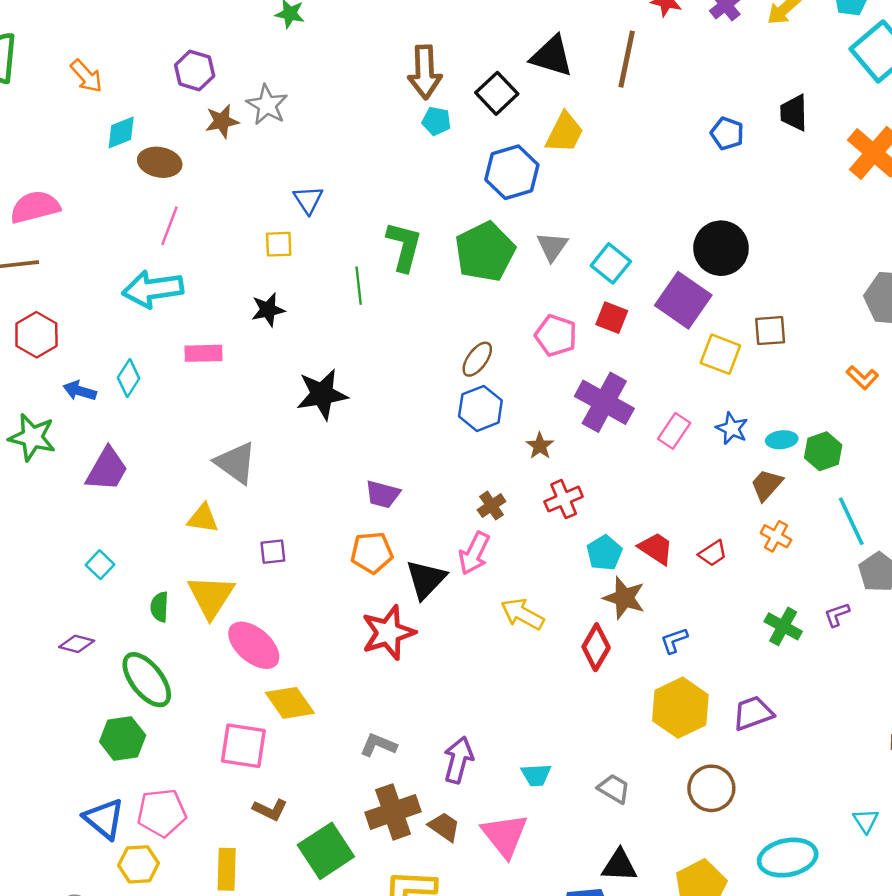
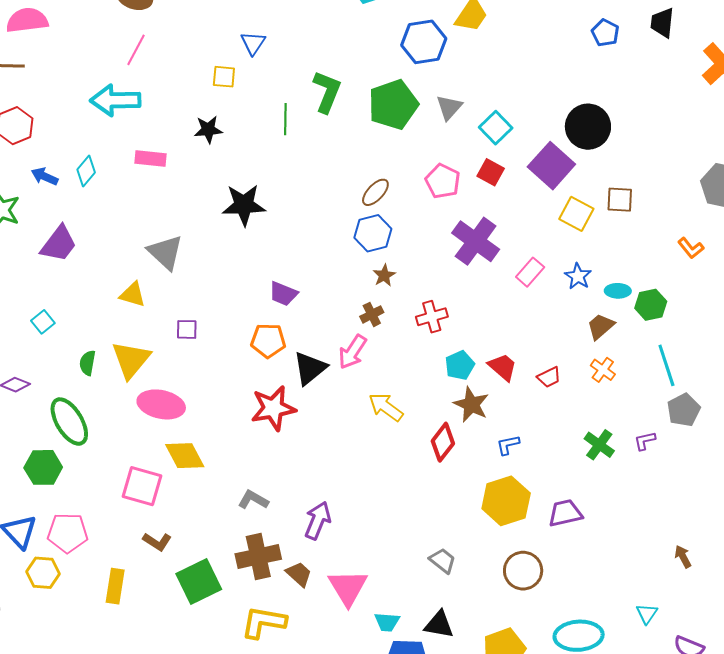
brown star: (540, 446) -> (384, 275), moved
pink ellipse: (254, 645) -> (161, 404), turned -36
cyan trapezoid: (536, 775) -> (387, 622), moved

